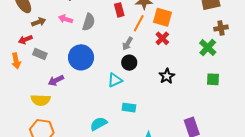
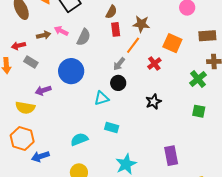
orange square: (163, 17) -> (172, 43), moved
brown arrow: (39, 22) -> (44, 35), moved

